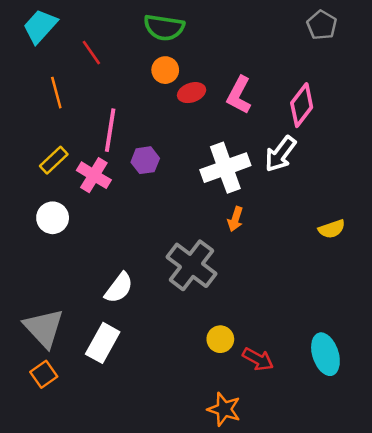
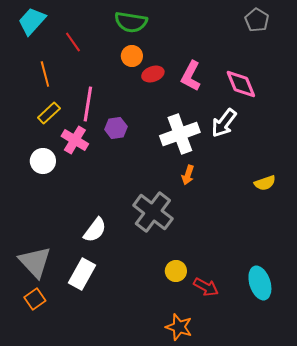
pink diamond: (302, 105) -> (241, 84), turned -60
yellow rectangle: (54, 160) -> (49, 113), moved
white circle: (53, 218) -> (43, 161), moved

